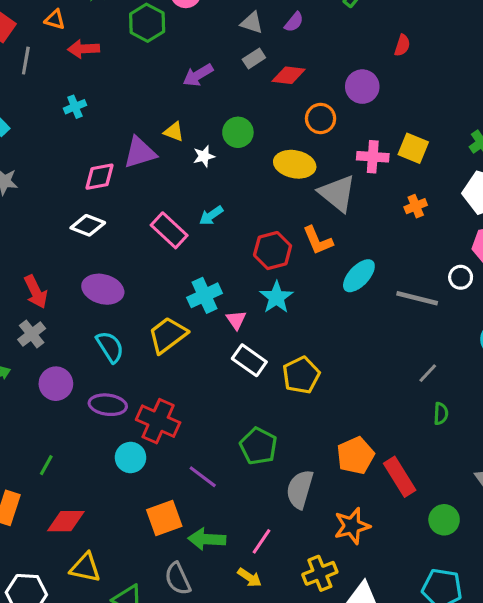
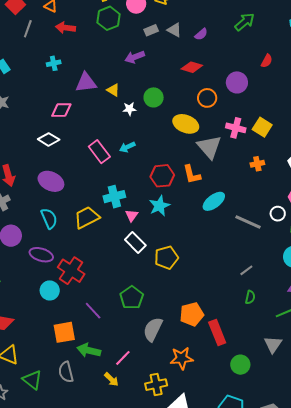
gray rectangle: (254, 59) -> (151, 30), moved
purple triangle: (140, 153) -> (86, 83), moved

